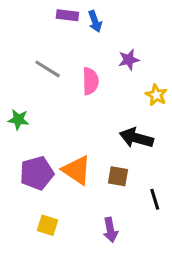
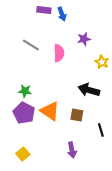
green star: (18, 120) -> (25, 91), moved
purple pentagon: (37, 173) -> (24, 113), turned -30
yellow square: (48, 225) -> (23, 154), moved, turned 32

